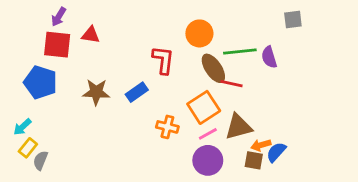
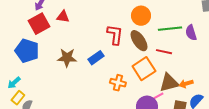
red square: (57, 45) -> (39, 24), turned -35
brown ellipse: (213, 68) -> (139, 41), moved
pink line: (208, 134) -> (157, 97), moved
orange arrow: (261, 145) -> (186, 84), moved

